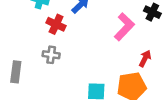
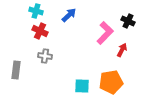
red cross: (56, 24) -> (40, 31), moved
red arrow: (145, 58) -> (122, 50), moved

